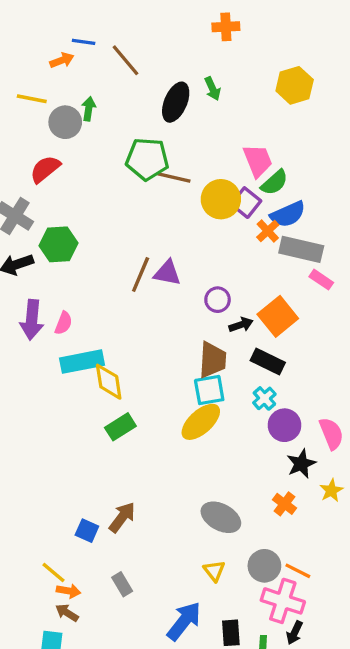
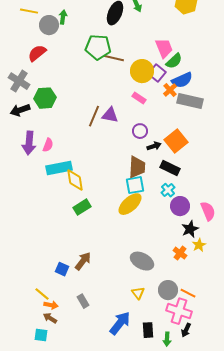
pink rectangle: (321, 280) -> (139, 98), moved
yellow star: (331, 490) -> (199, 245), moved

